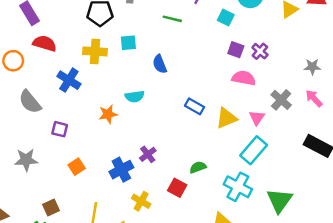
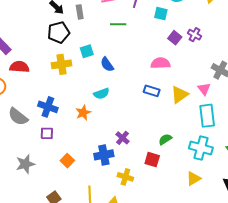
purple square: (236, 50) -> (175, 38), turned 32
blue semicircle: (160, 64) -> (107, 64), moved
pink semicircle: (244, 78) -> (160, 63), moved
blue cross: (69, 80) -> (48, 107), moved
cyan rectangle: (254, 150) -> (207, 116), turned -35
blue cross: (121, 170) -> (104, 155), turned 30

